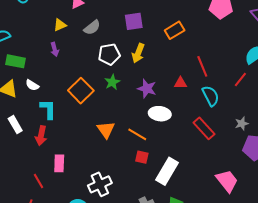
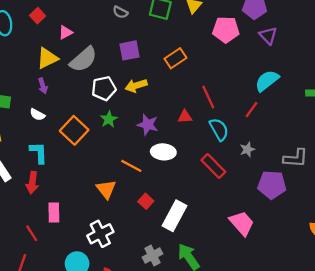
yellow triangle: (60, 25) -> (47, 58), size x1.5
gray semicircle: (92, 27) -> (83, 59), size x1.5
yellow arrow: (138, 53) -> (136, 86), turned 54
white semicircle: (32, 85) -> (37, 115), moved
gray star: (242, 124) -> (247, 149), moved
orange triangle: (106, 130) -> (106, 189), moved
orange line: (137, 134) -> (131, 166), moved
red square: (142, 157) -> (146, 201), turned 32

